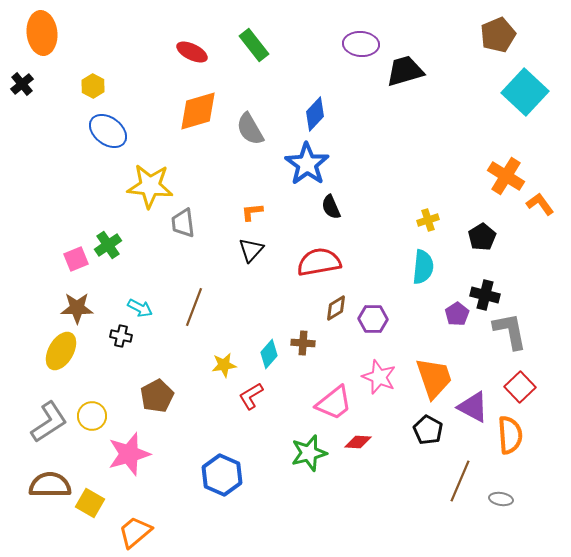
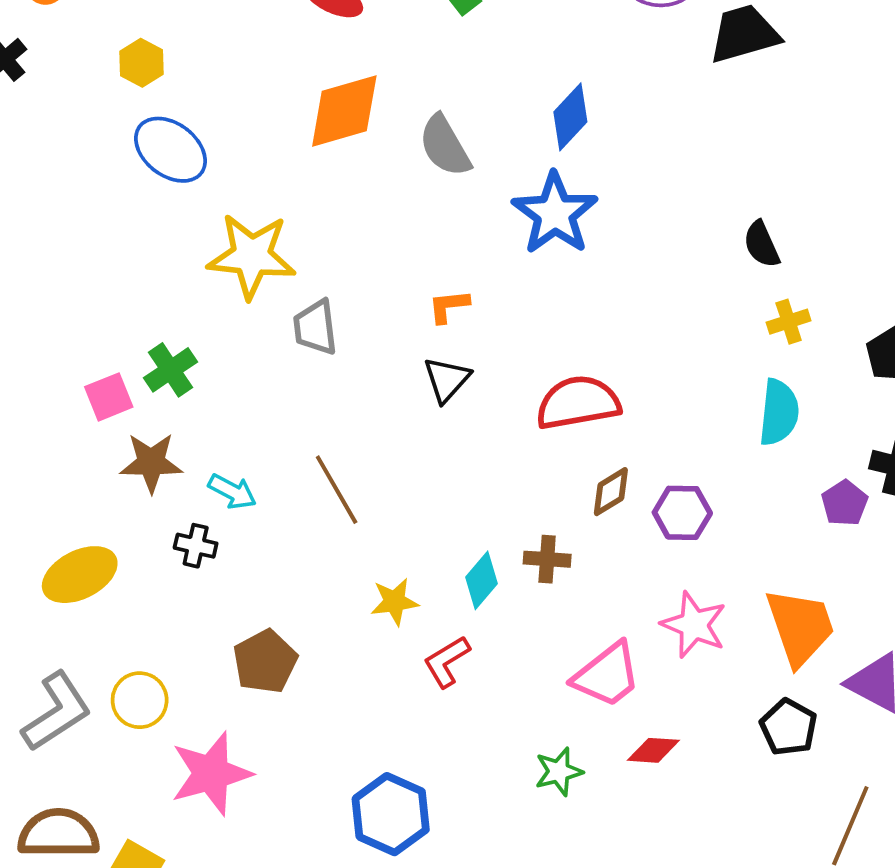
black semicircle: (331, 207) -> (762, 244), moved
brown line: (194, 307) -> (337, 490), turned -51
brown star: (77, 308) -> (151, 463), moved
yellow ellipse: (61, 351) -> (80, 575), turned 33
green star: (309, 453) -> (559, 772), size x0.7

